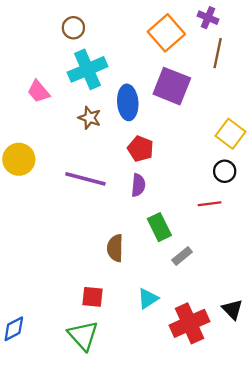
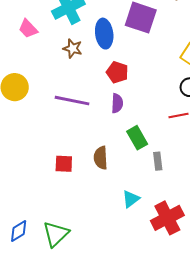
gray rectangle: (182, 256) -> (158, 161), turned -54
red square: (93, 297) -> (64, 164), moved
green triangle: (83, 336) -> (56, 234), moved, turned 32

